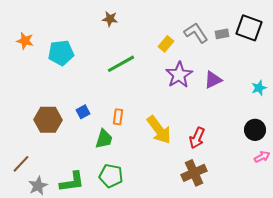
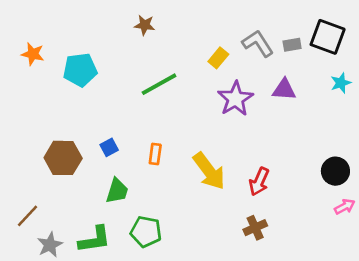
purple triangle: (213, 80) -> (284, 89), moved, turned 30
cyan star: (259, 88) -> (341, 83), moved
green trapezoid: (104, 139) -> (117, 191), moved
brown cross: (194, 173) -> (255, 228), size x0.7

